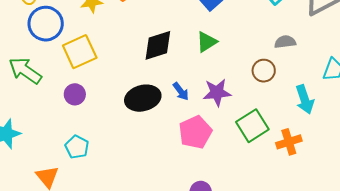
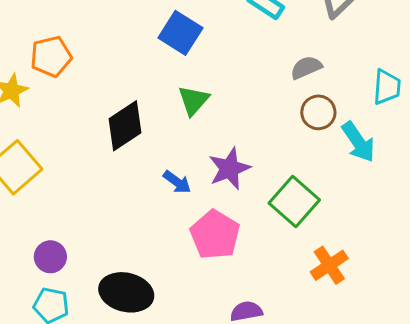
brown circle: (264, 71) -> (318, 112), moved
purple circle: (75, 94) -> (50, 257), moved
black ellipse: (143, 98) -> (126, 292), moved, turned 44
orange cross: (289, 142) -> (329, 265), moved

